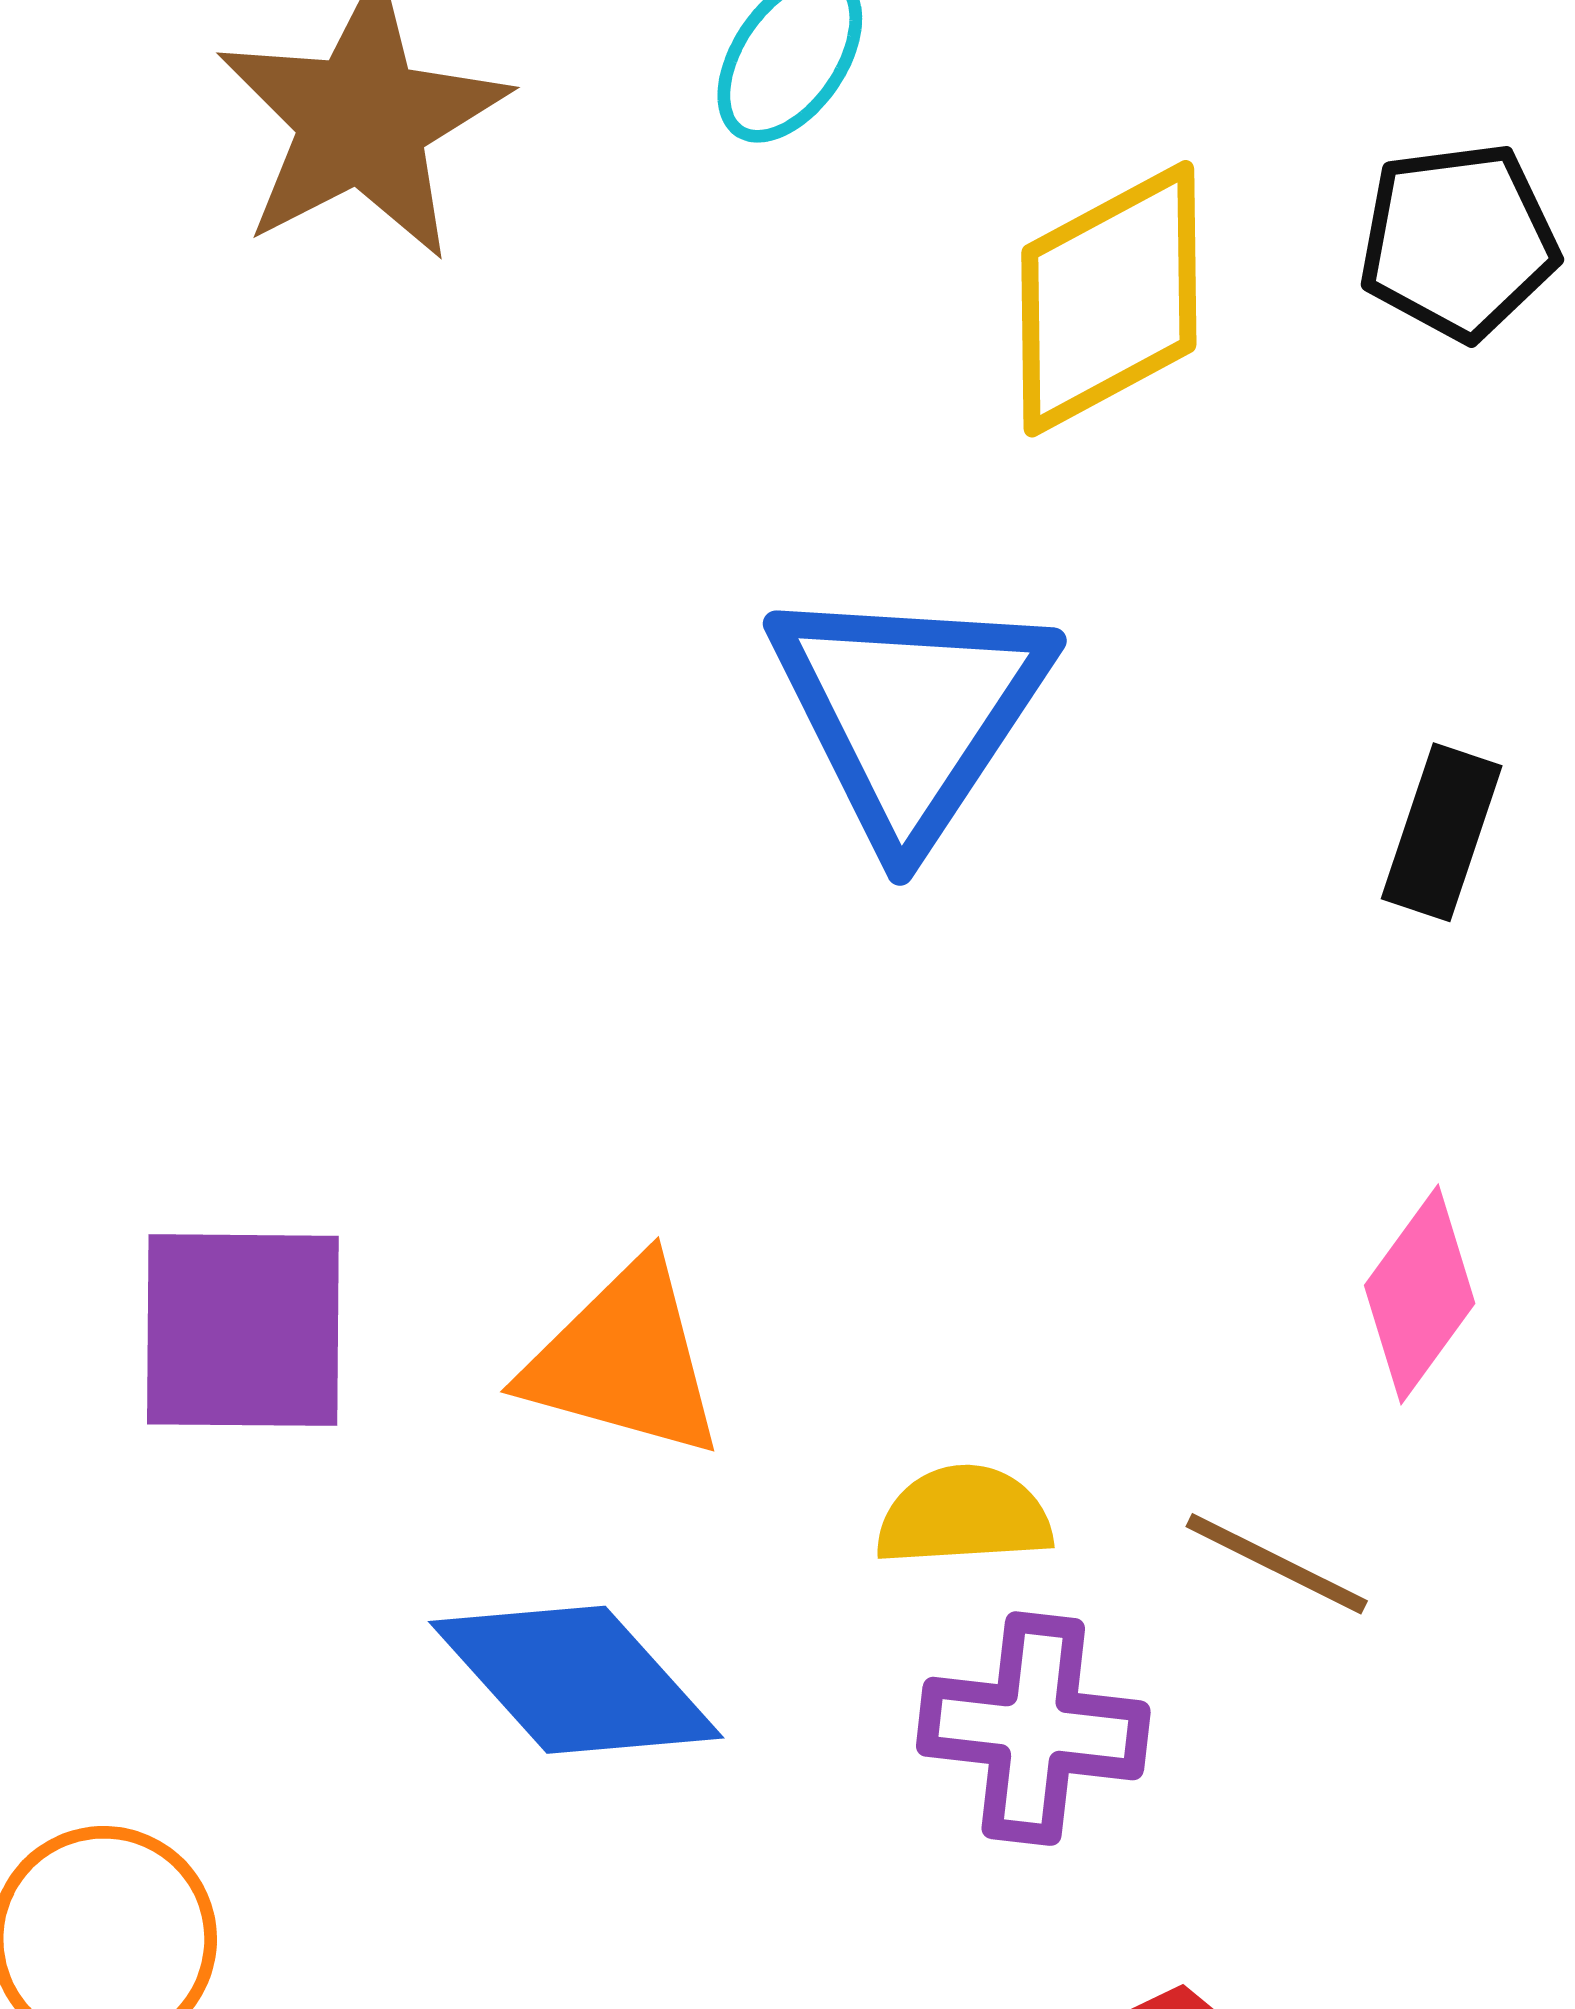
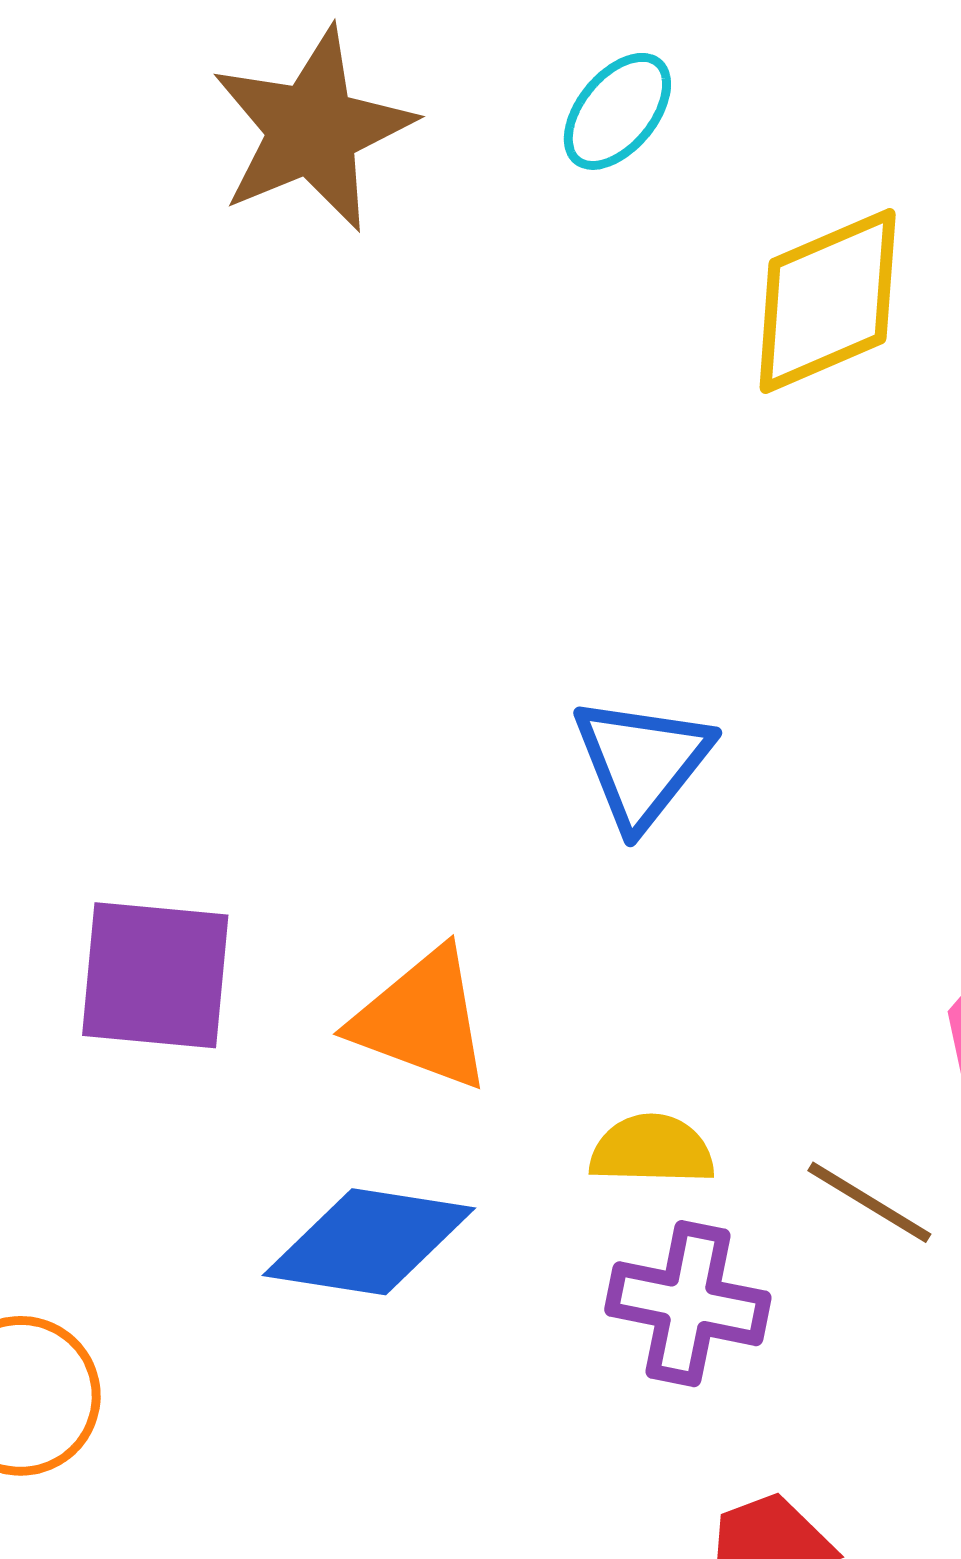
blue triangle: (910, 712) -> (642, 762), moved, size x0.7
blue diamond: (576, 1680) -> (369, 1242), turned -44

